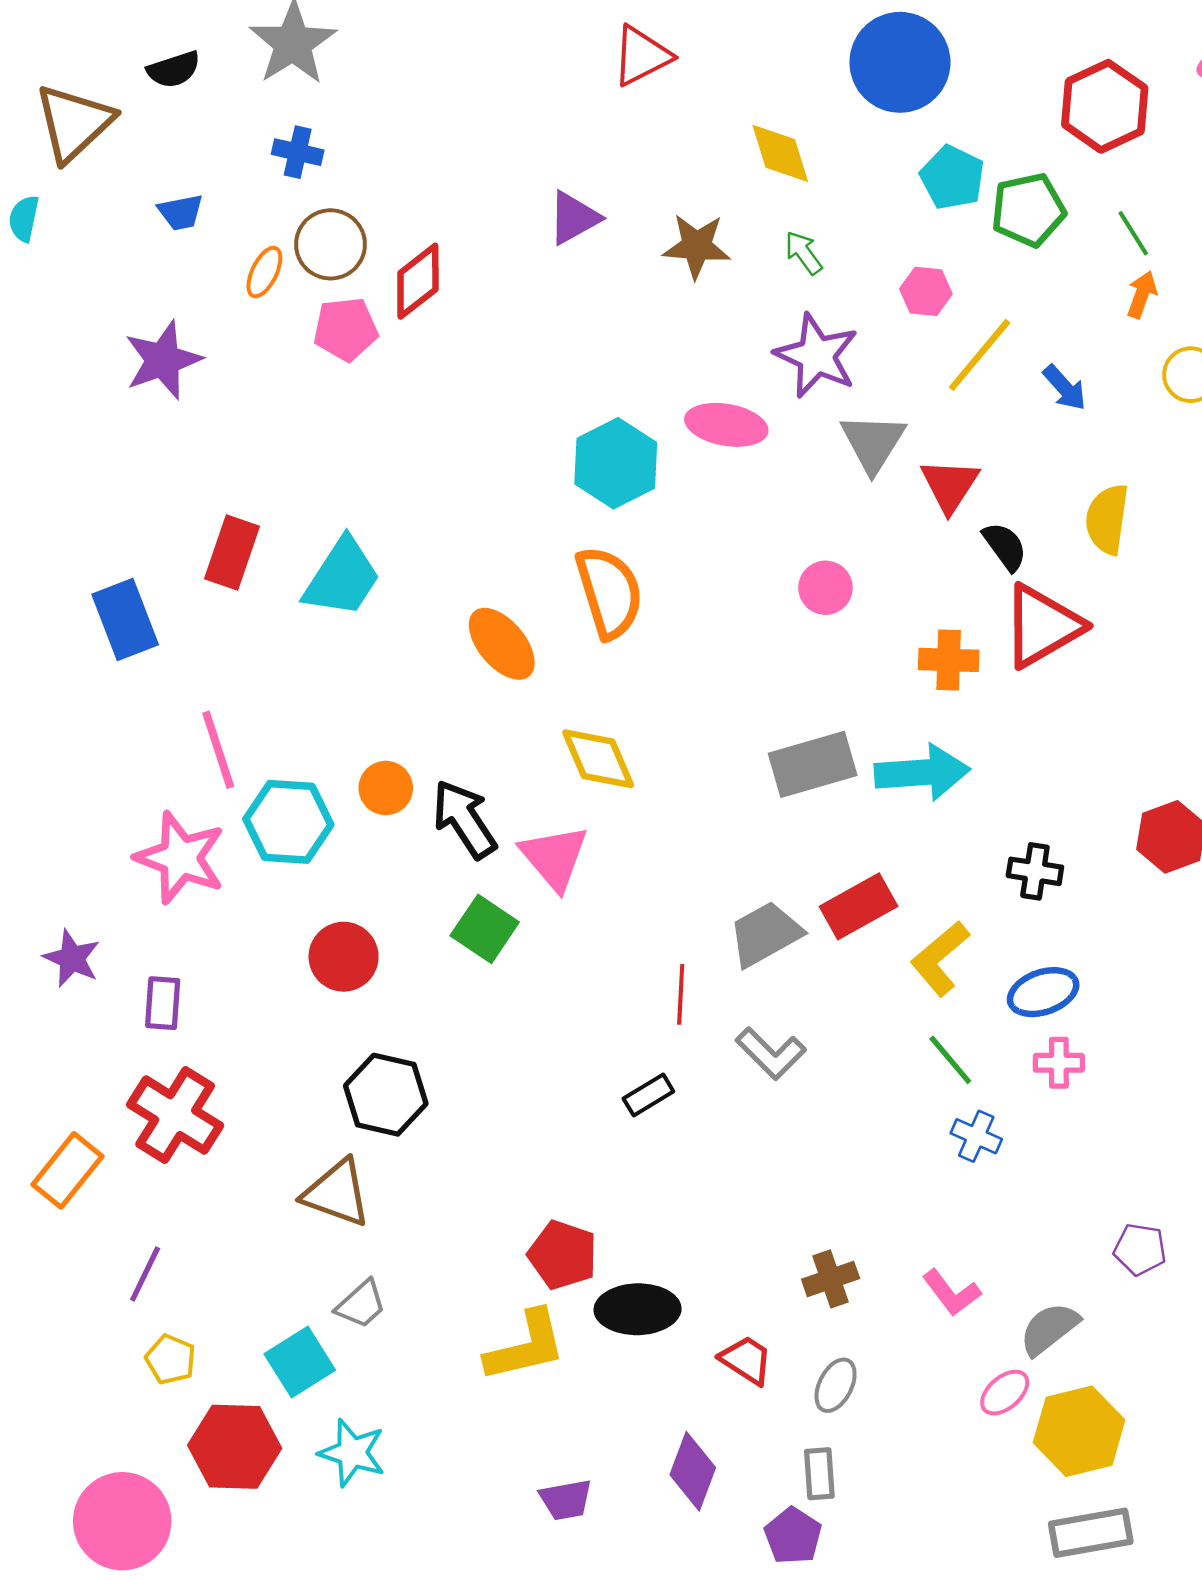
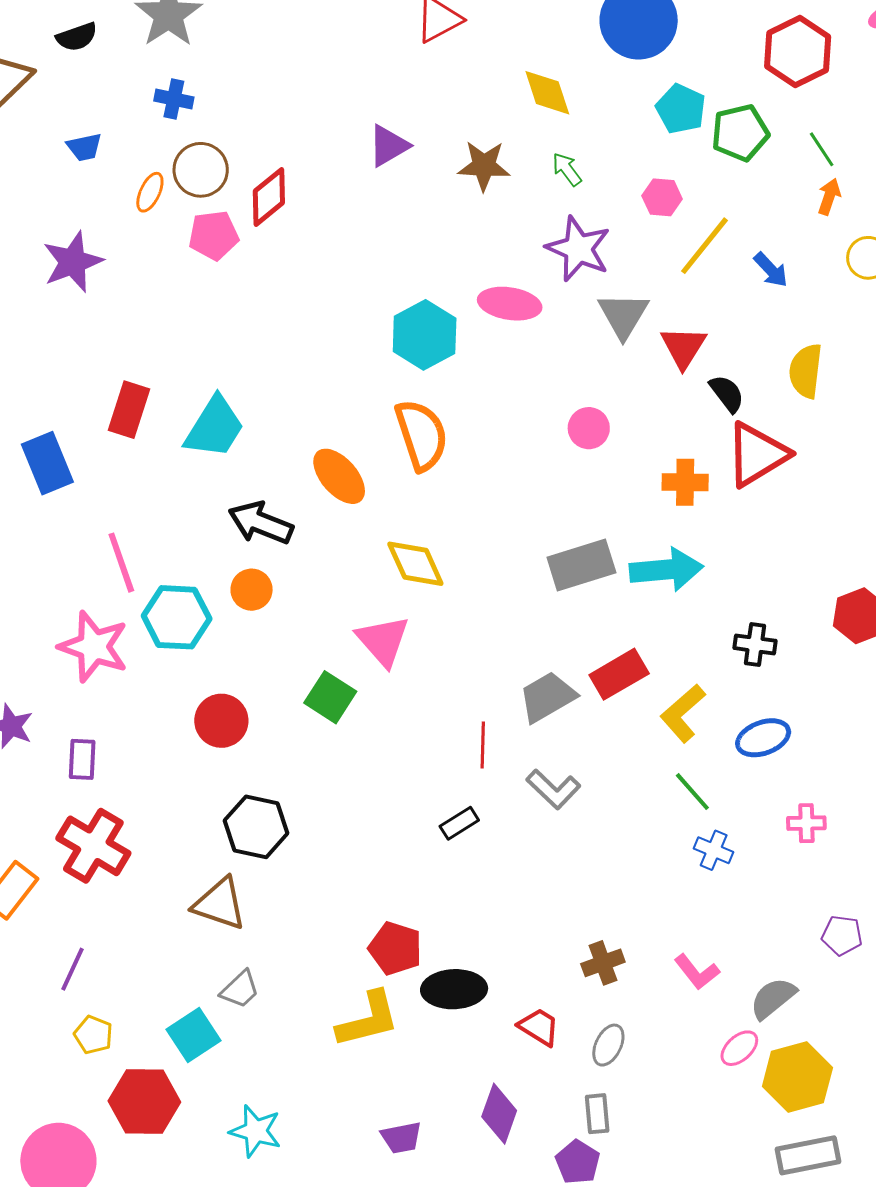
black arrow: (464, 819) -> (261, 523), moved, turned -34
pink cross: (1059, 1063) -> (806, 823), moved
cyan star: (352, 1453) -> (256, 1131), moved

